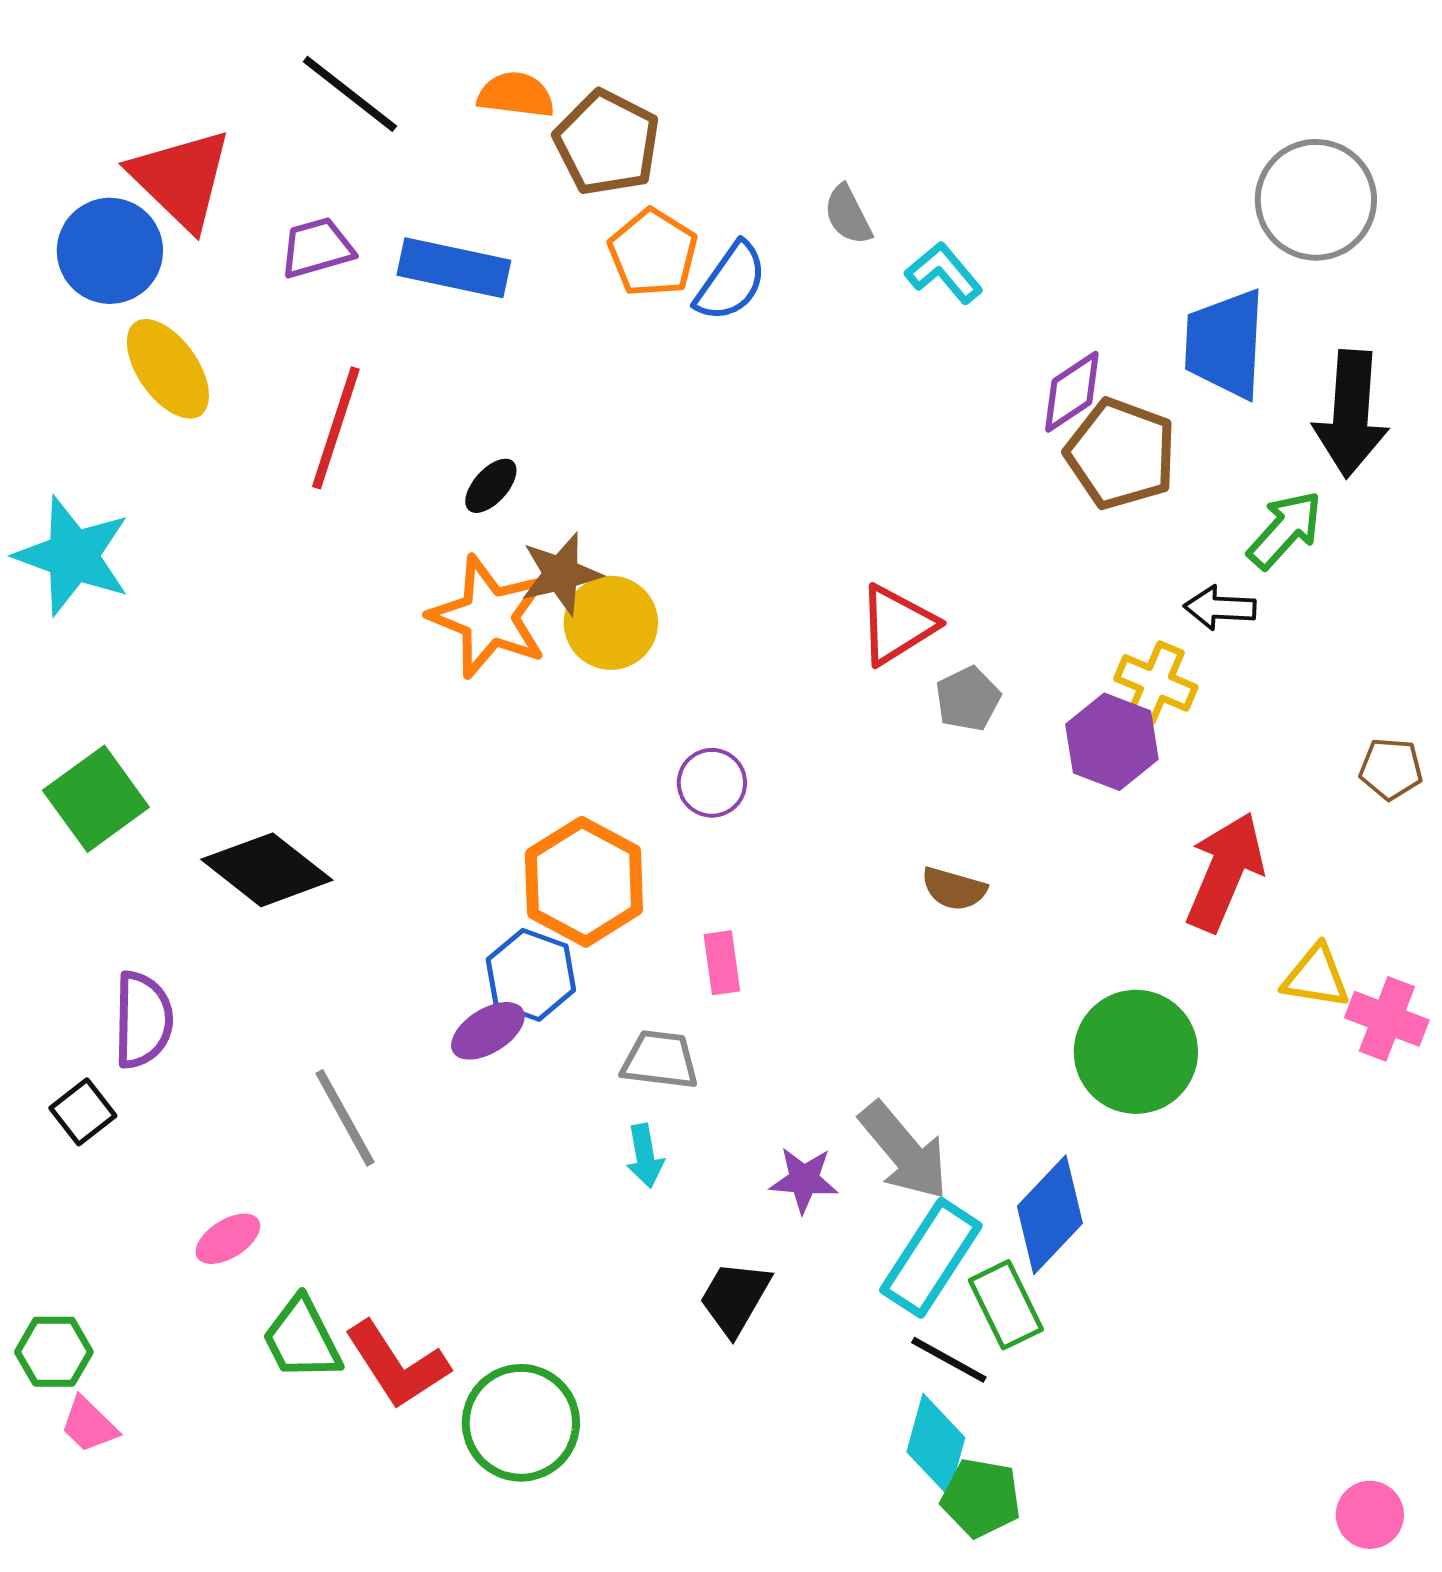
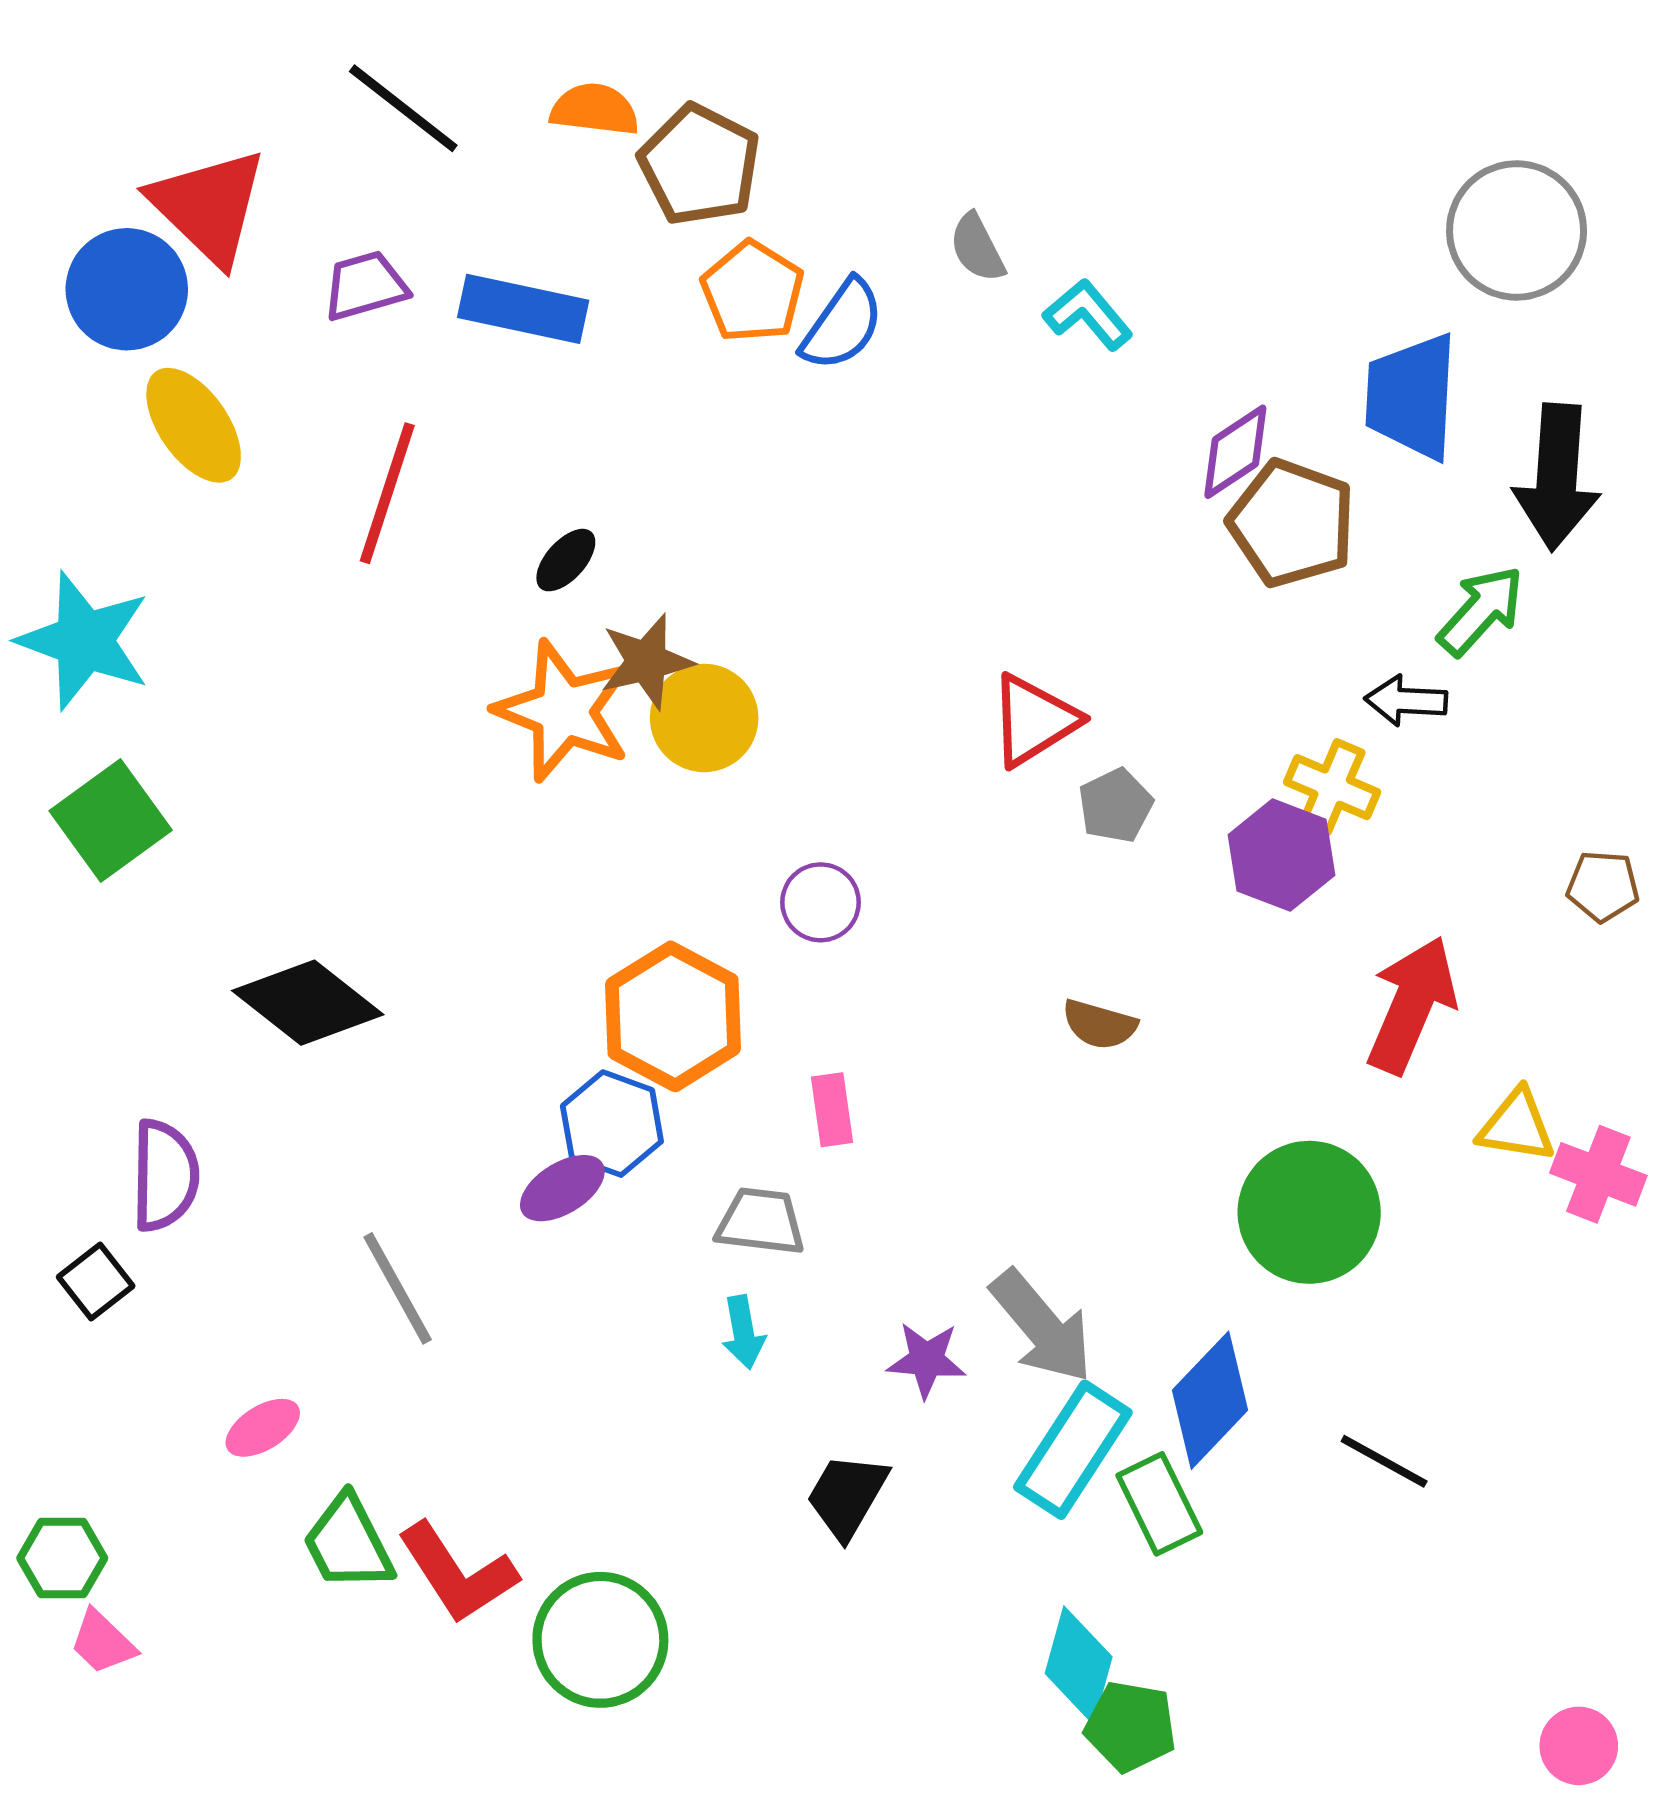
green square: (96, 799) -> (111, 821), moved
black line: (949, 1360) -> (1384, 1461), moved

